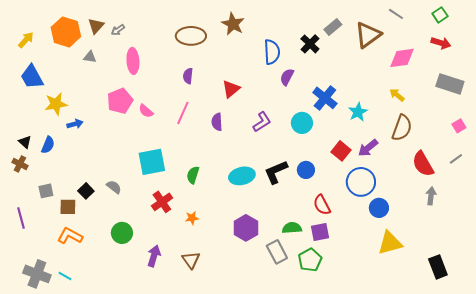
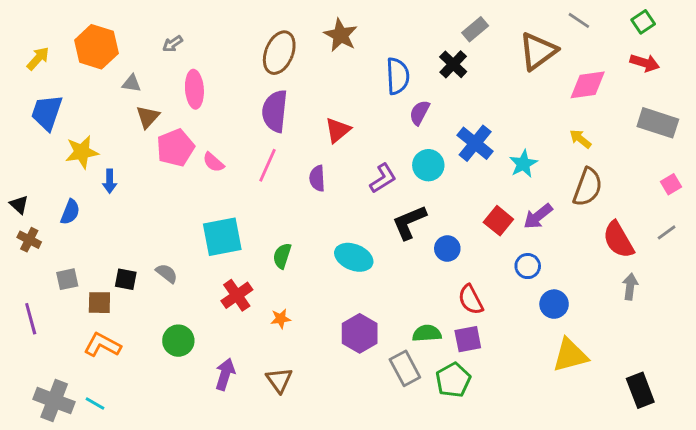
brown triangle: (96, 26) -> (148, 117), moved
gray rectangle: (333, 27) -> (475, 29), moved
brown ellipse: (191, 36) -> (279, 53), turned -68
purple semicircle: (188, 76) -> (275, 111), size x1.8
blue trapezoid: (32, 77) -> (47, 113), turned 48
cyan circle: (302, 123) -> (428, 165), moved
blue arrow: (75, 124) -> (110, 181), turned 105
black triangle: (25, 142) -> (19, 205), moved
black L-shape: (276, 172) -> (409, 222), moved
cyan ellipse: (242, 176) -> (354, 257), turned 35
blue circle: (361, 182) -> (528, 266), size x0.6
black square: (86, 191) -> (126, 279), turned -35

